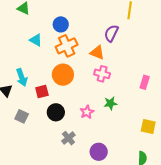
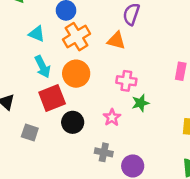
pink cross: (102, 74) -> (126, 81), moved
cyan arrow: (22, 77) -> (43, 67), moved
red square: (42, 92) -> (52, 98), size x1.5
gray cross: (68, 138) -> (104, 152), moved, turned -32

